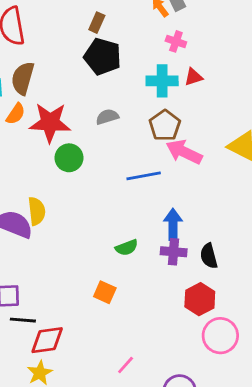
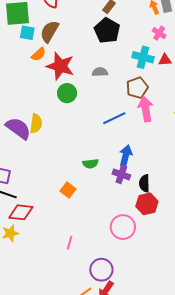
pink arrow: (184, 152) -> (146, 109), turned 40
blue line: (144, 176) -> (114, 118), turned -30
red hexagon: (200, 299) -> (147, 204), moved
pink circle: (220, 336) -> (123, 227), moved
pink line: (126, 365) -> (70, 243), turned -40

